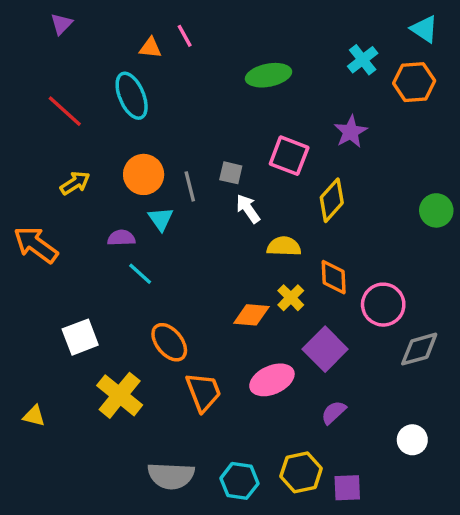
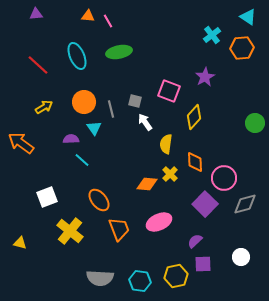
purple triangle: (61, 24) -> (36, 14), turned 40
orange triangle: (150, 48) -> (88, 16), moved
green ellipse: (269, 75) -> (119, 52), moved
yellow semicircle: (284, 246) -> (166, 144), turned -84
purple square: (325, 349) -> (205, 204), moved
purple square: (347, 488) -> (203, 264), moved

